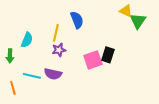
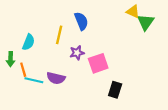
purple star: (59, 50) -> (77, 53), moved
black rectangle: (108, 55) -> (115, 90), moved
orange line: (13, 88) -> (23, 70), moved

